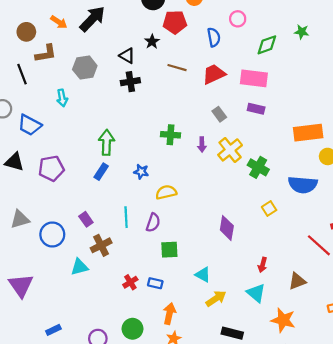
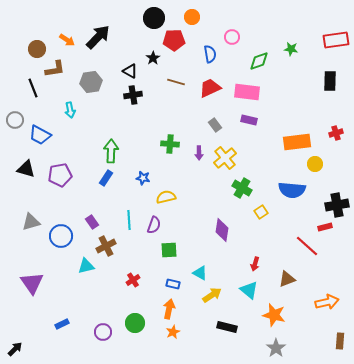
green cross: (258, 167) -> (242, 188), moved
blue rectangle: (155, 283) -> (173, 284), moved

